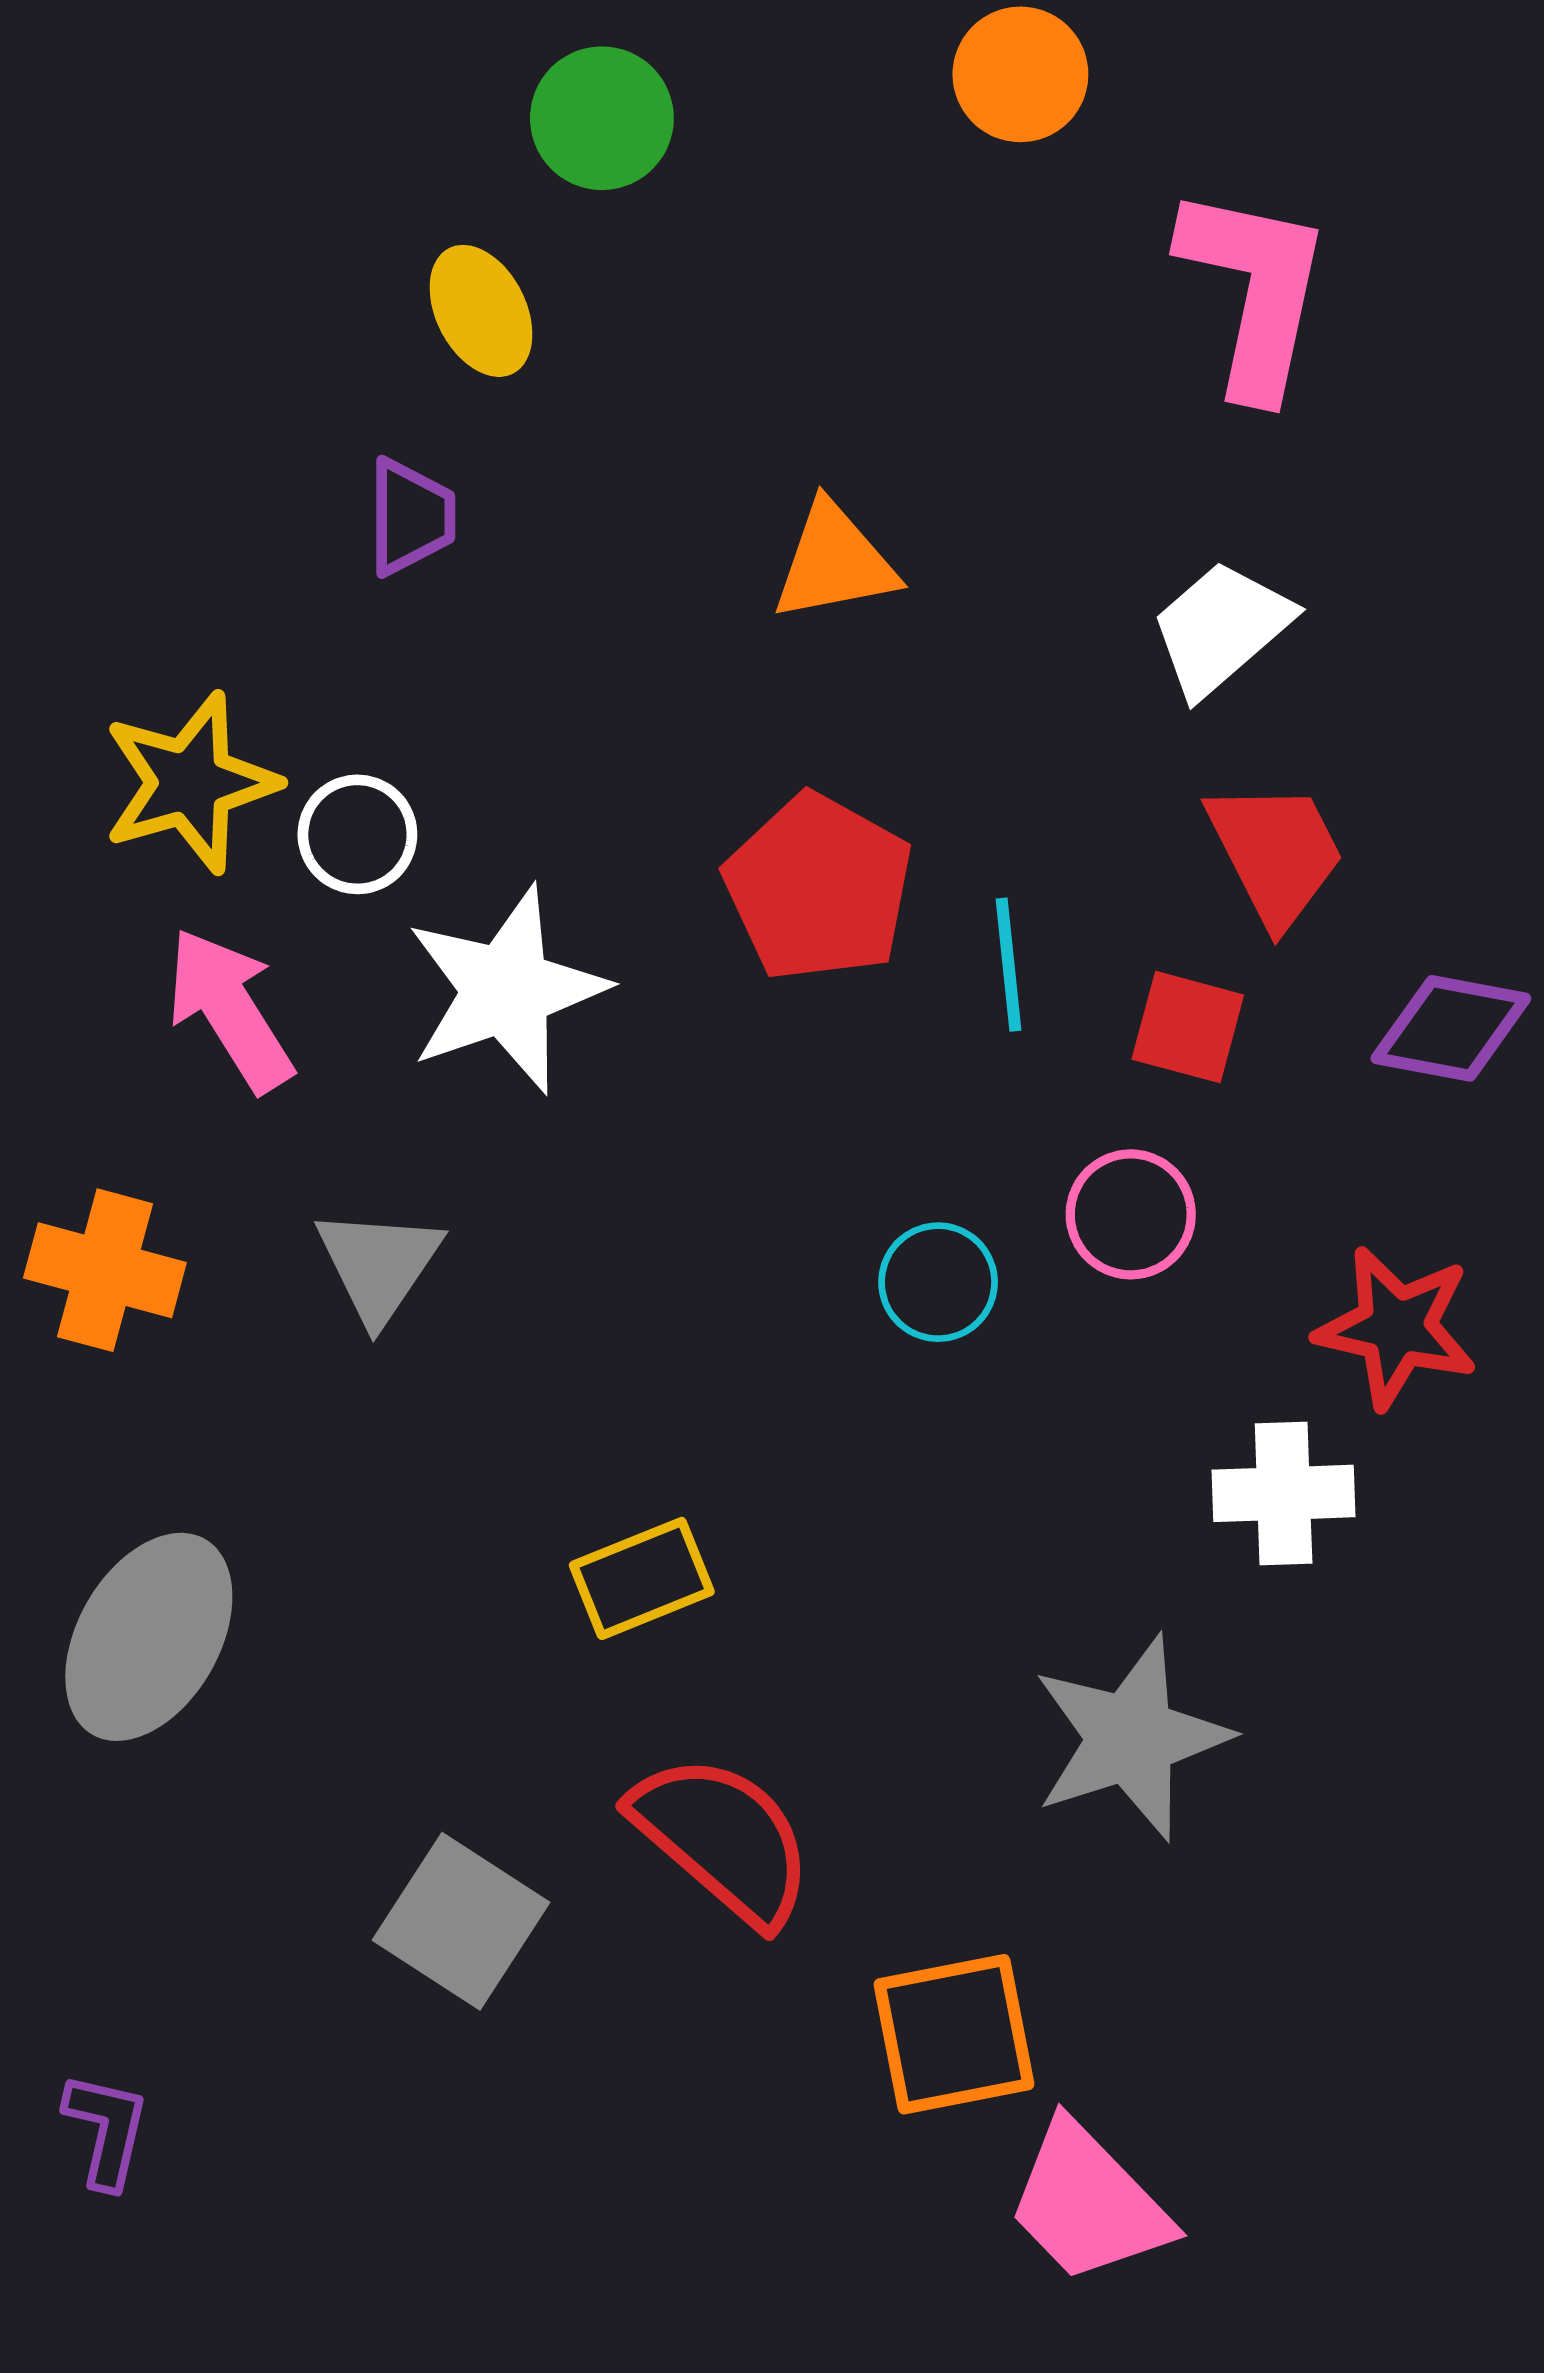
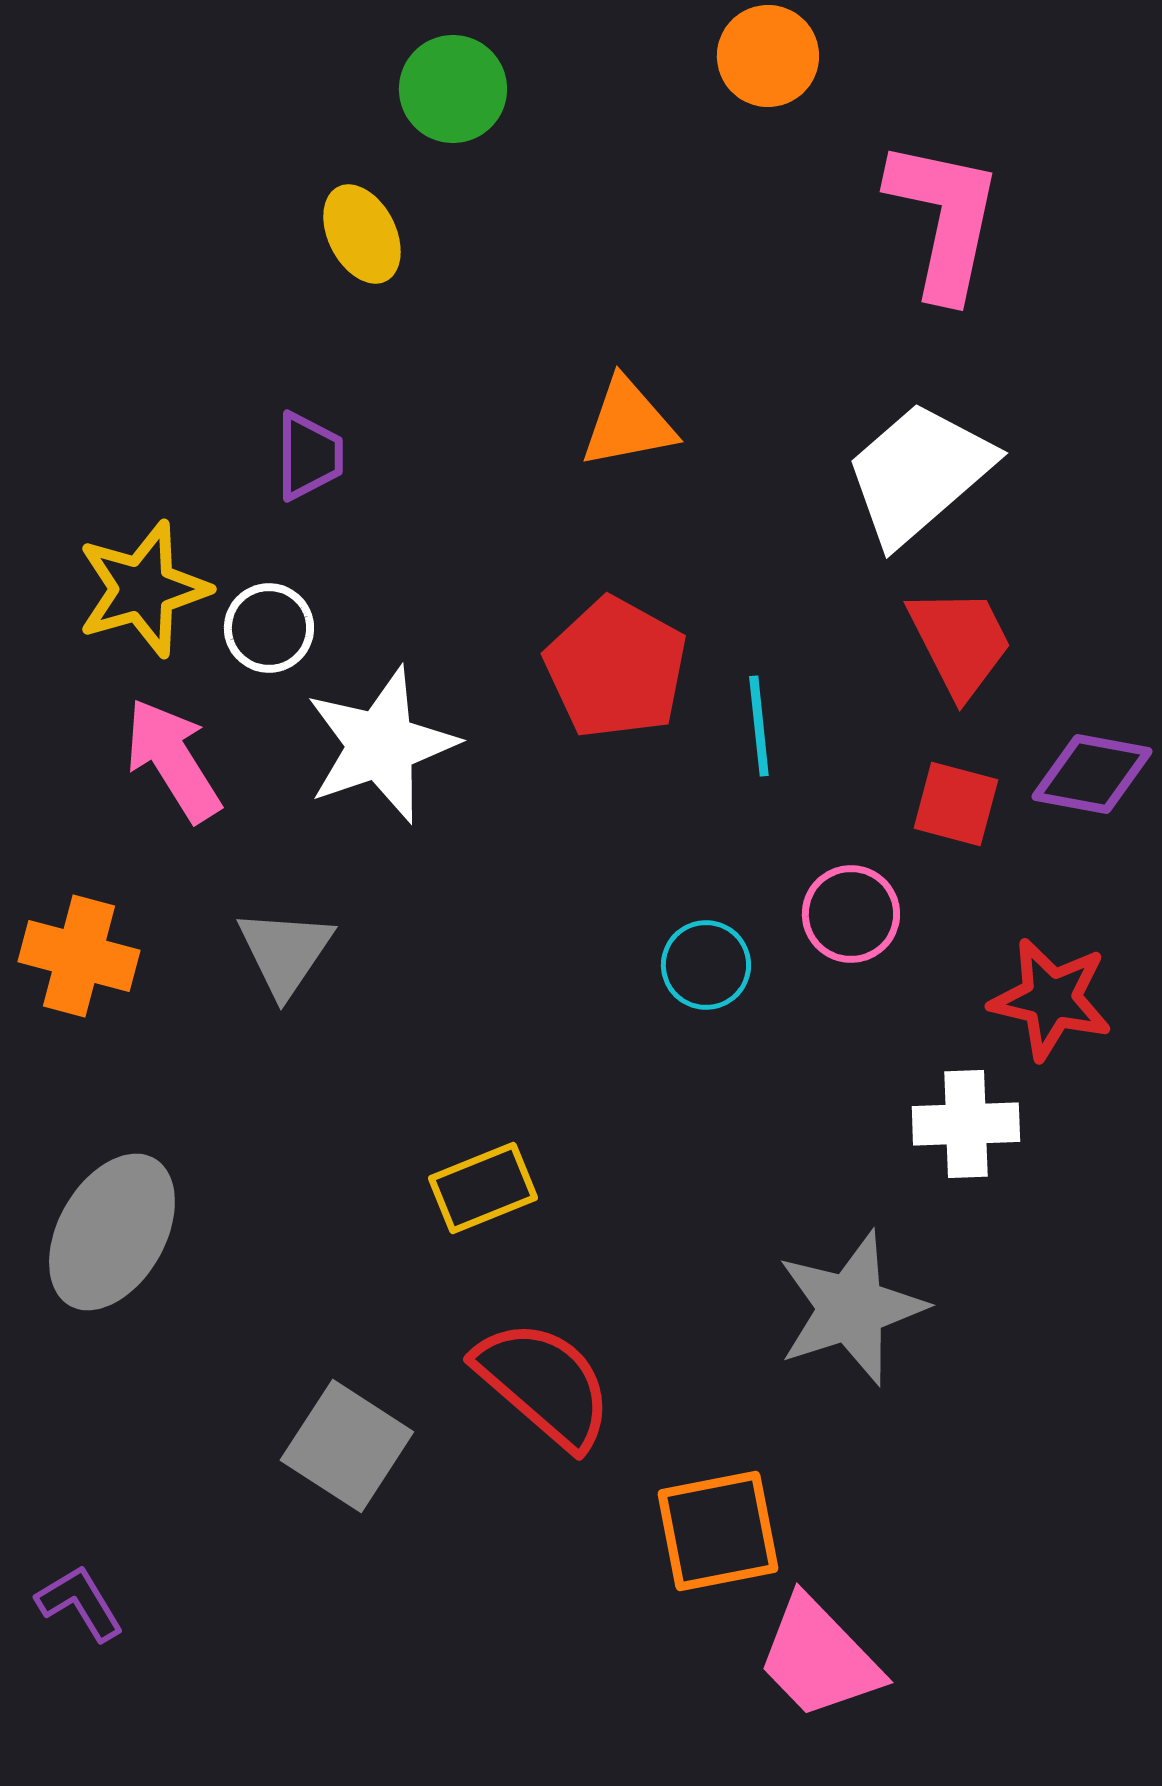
purple trapezoid: (411, 517) -> (309, 456), moved
white trapezoid: (1221, 628) -> (919, 473), size x1.4
red square: (1188, 1027) -> (956, 804), moved
purple L-shape: (106, 2130) -> (80, 1603), turned -44

